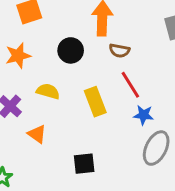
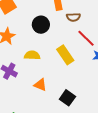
orange triangle: (37, 134) -> (40, 85), moved
black square: (84, 164) -> (67, 98), turned -35

